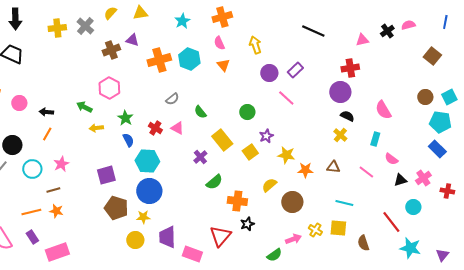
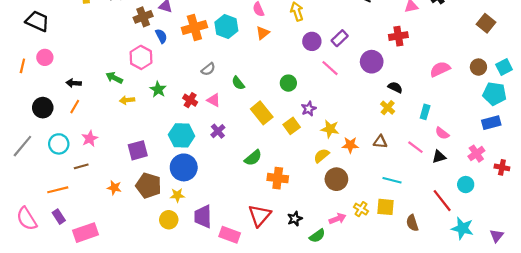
orange triangle: (223, 65) -> (263, 33), turned 32
purple circle: (340, 92) -> (372, 62), moved
pink circle: (19, 103) -> (45, 57), moved
pink semicircle: (383, 110) -> (440, 69), moved, turned 96
blue semicircle: (128, 140) -> (161, 36), moved
black circle: (12, 145) -> (43, 108), moved
blue rectangle: (437, 149) -> (491, 123), turned -60
purple cross: (200, 157) -> (218, 131), moved
black triangle: (400, 180) -> (439, 157), moved
yellow semicircle: (269, 185) -> (321, 156), moved
orange star: (56, 211) -> (114, 188), moved
black star: (247, 224) -> (295, 219), moved

